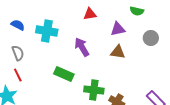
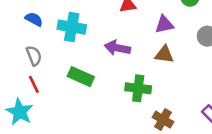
purple arrow: (82, 47) -> (117, 48), turned -48
green rectangle: (64, 74) -> (81, 77), moved
green cross: (94, 90) -> (138, 88), moved

